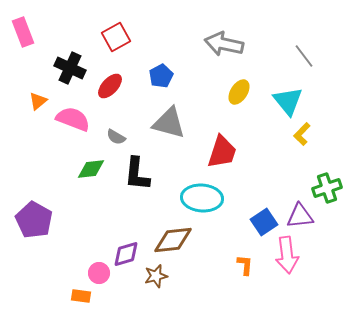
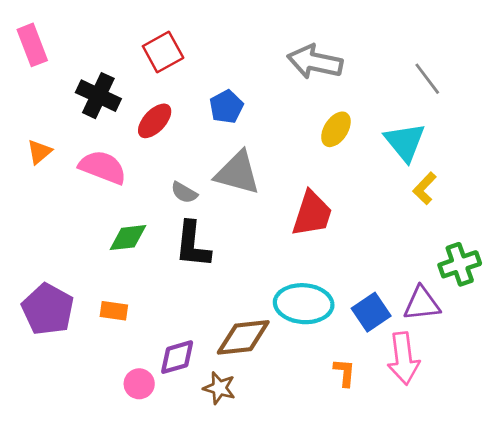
orange triangle: (38, 101) -> (39, 152), moved
gray semicircle: (116, 137) -> (184, 193), moved
cyan ellipse: (202, 198) -> (304, 304), moved
brown star: (156, 276) -> (219, 388), turned 30
orange rectangle: (81, 296) -> (114, 311), moved

